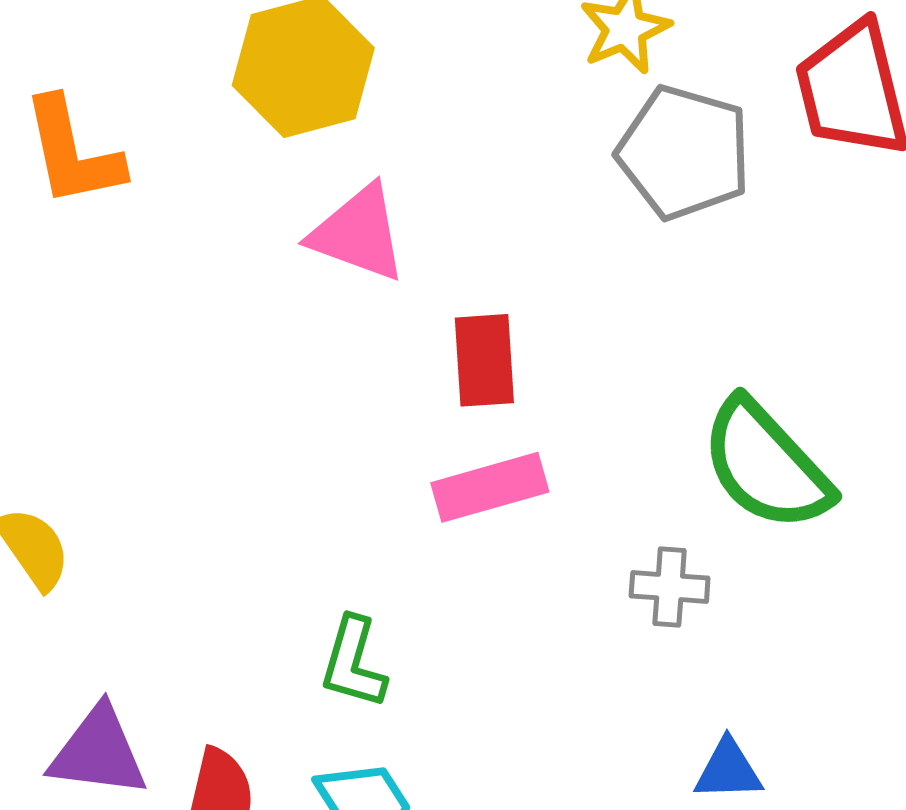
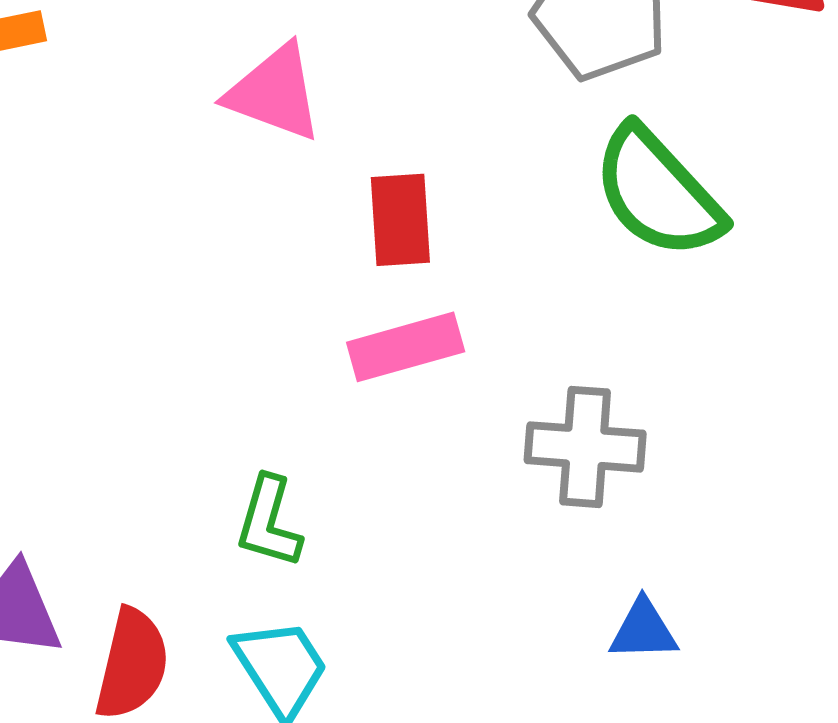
green semicircle: (766, 465) -> (658, 193), moved
gray cross: (670, 587) -> (585, 447), size x1.5

